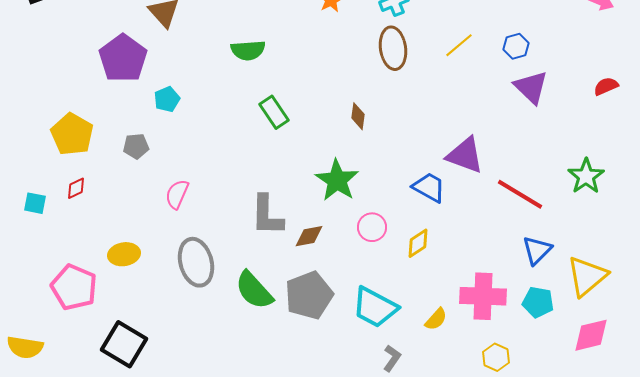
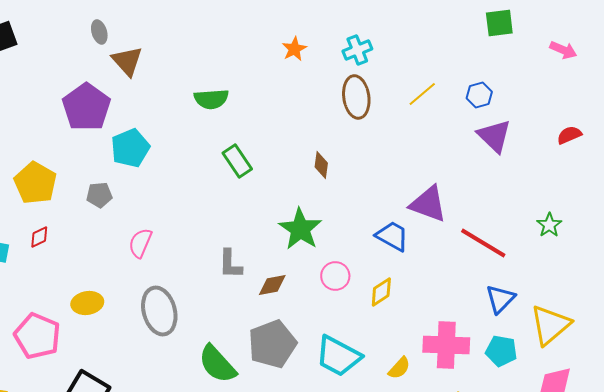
cyan pentagon: (167, 99) -> (130, 148), size x1.5
green star: (586, 176) -> (549, 225), size x0.7
gray L-shape: (267, 215) -> (230, 264), size x0.7
green semicircle: (254, 290) -> (217, 364), moved

